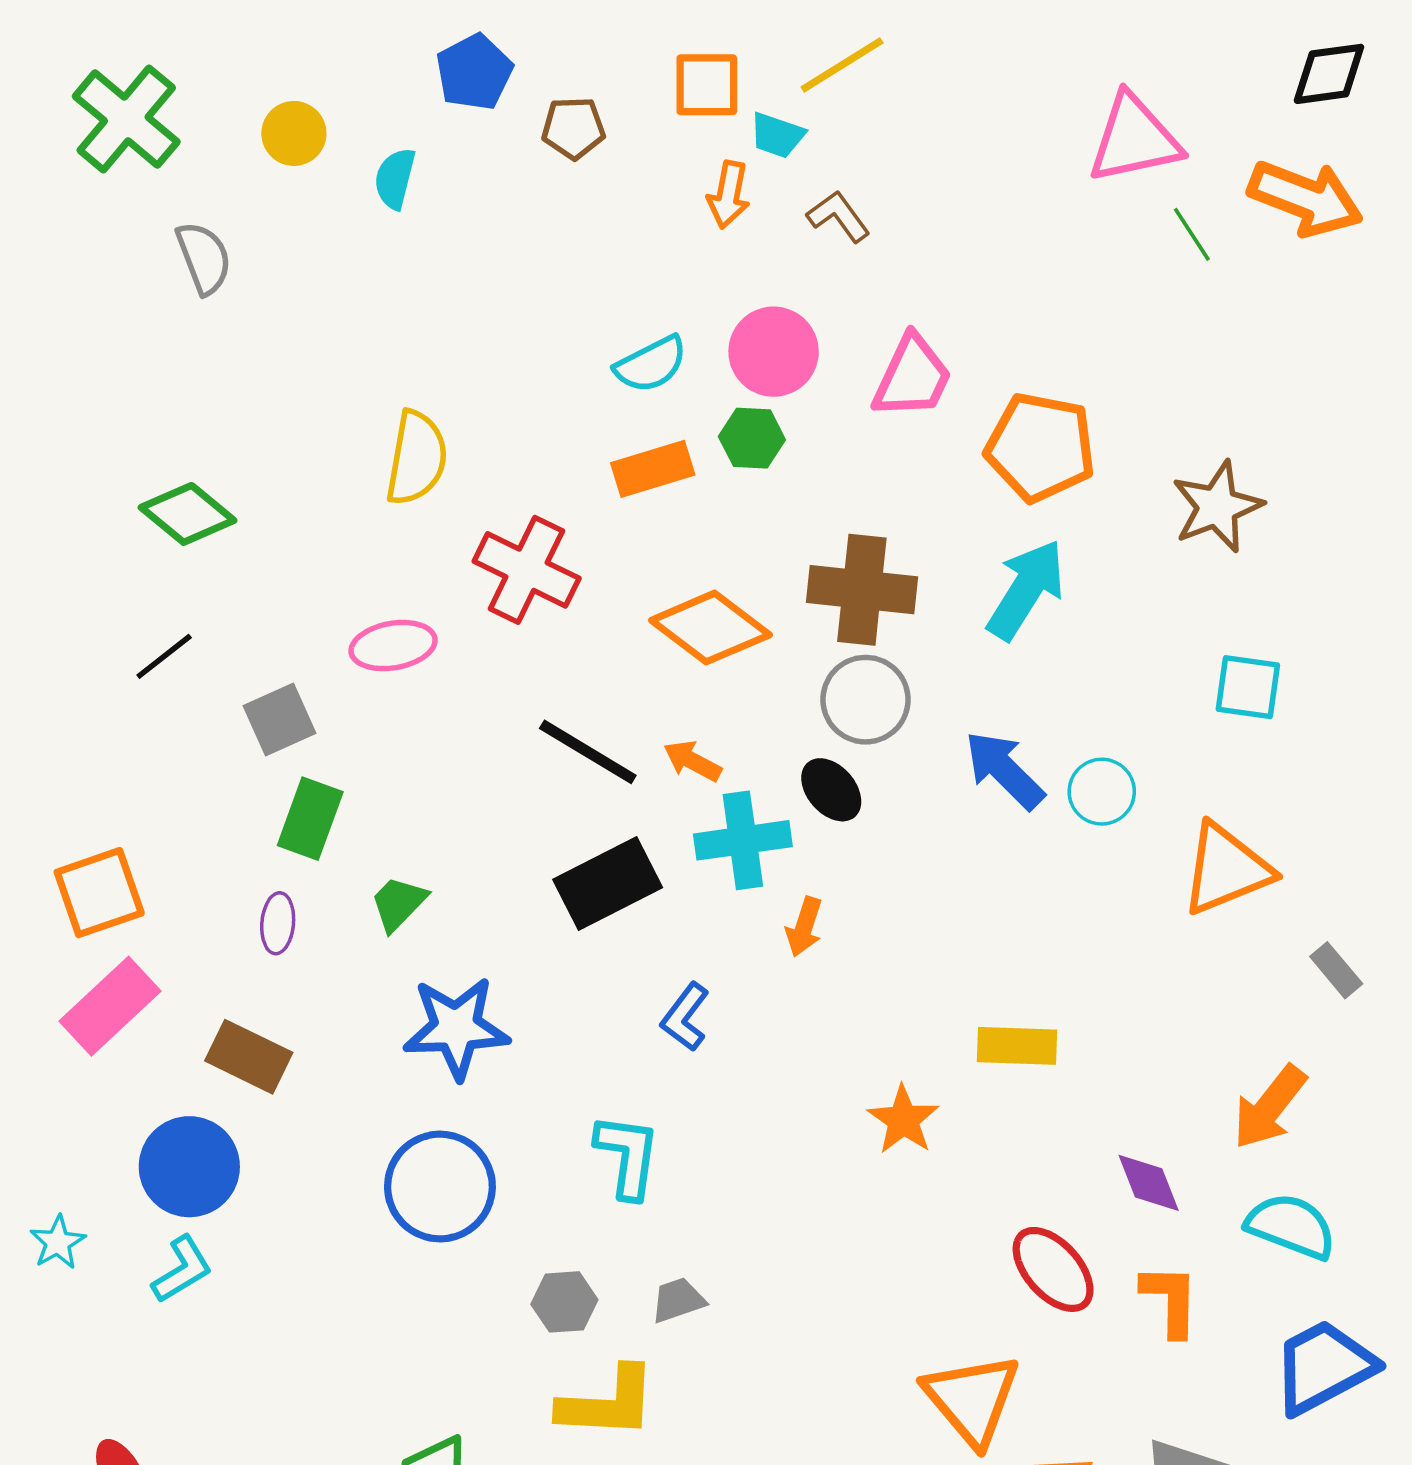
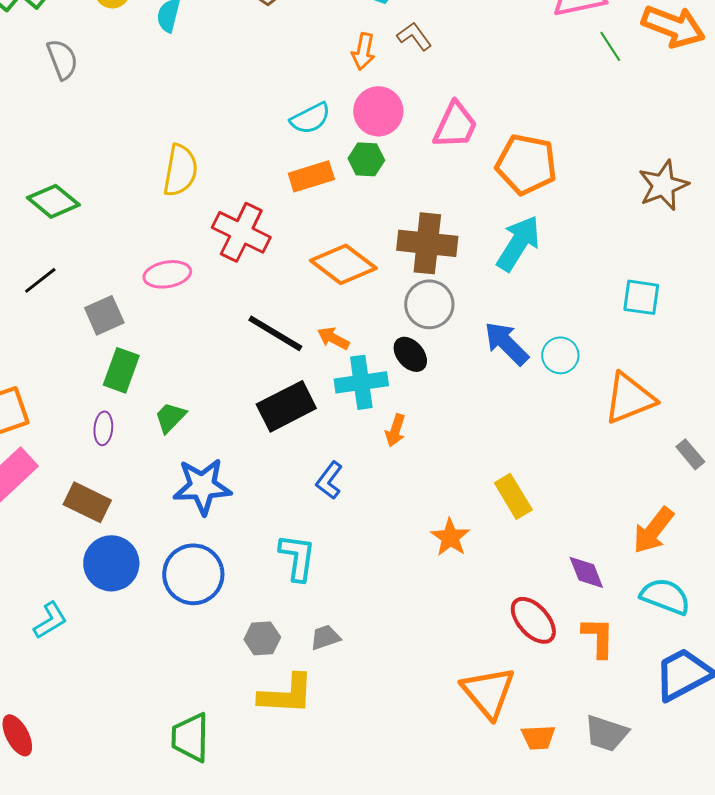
orange arrow: (728, 195) -> (363, 51), moved
brown star: (1217, 507) -> (663, 185), moved
yellow rectangle: (1017, 1046) -> (513, 496), turned 57
blue circle: (189, 1167) -> (111, 563), moved

